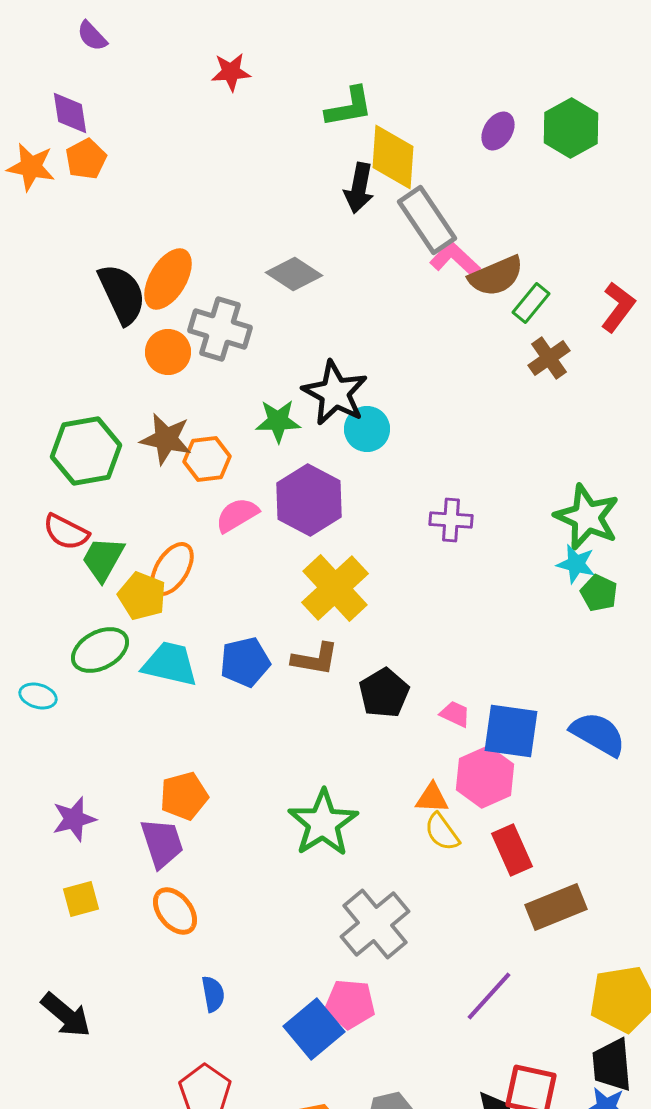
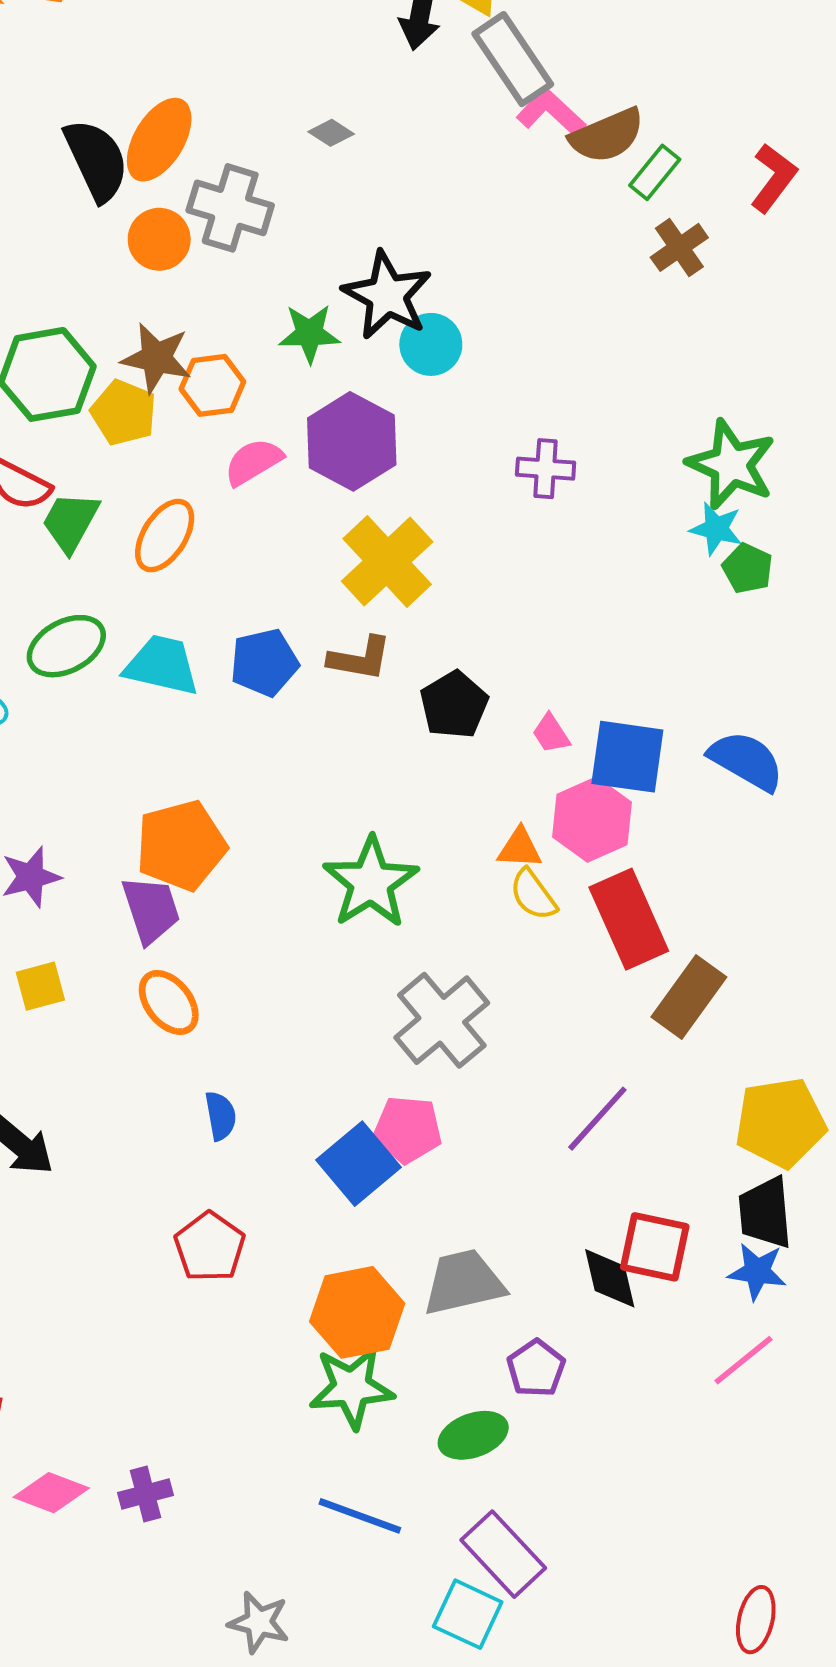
gray diamond: (294, 274) -> (331, 133), size x0.6
yellow pentagon: (142, 596) -> (124, 413), moved
pink trapezoid: (455, 714) -> (551, 734), turned -148
orange pentagon: (184, 796) -> (181, 845), size x1.4
red rectangle: (512, 850) -> (629, 919), size x1.4
brown rectangle: (556, 907) -> (689, 997), turned -32

